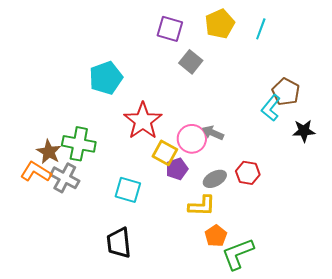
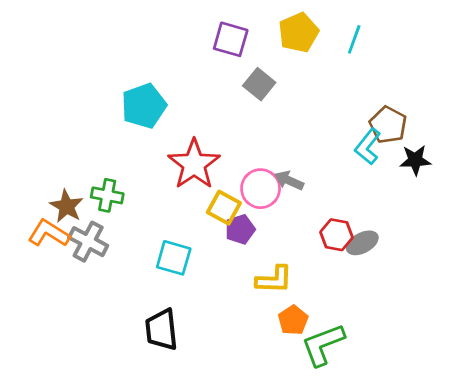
black star: (304, 131) -> (415, 160), moved
green cross: (79, 144) -> (107, 195), size x0.7
gray ellipse: (215, 179) -> (362, 243), moved

